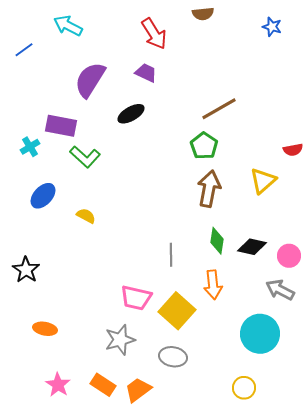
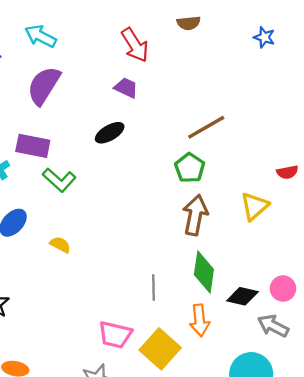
purple semicircle: (90, 80) -> (44, 86), moved
green diamond: (217, 241) -> (204, 272), size x1.4
black diamond: (252, 247) -> (242, 296), moved

